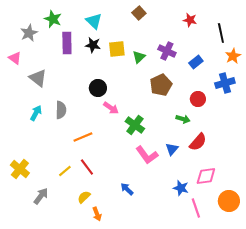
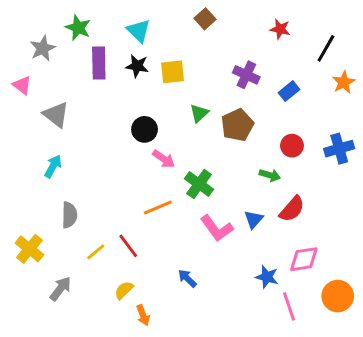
black line: (221, 33) -> (326, 48), turned 42
green triangle: (139, 57) -> (199, 113), moved
blue cross: (225, 83) -> (339, 149), moved
gray semicircle: (61, 110) -> (69, 215), moved
orange line: (83, 137) -> (158, 208), moved

